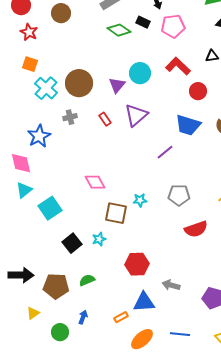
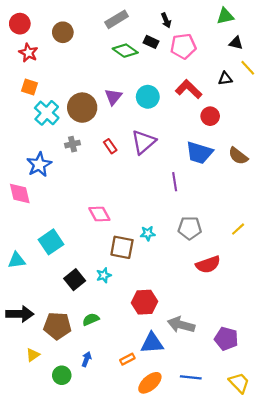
purple triangle: (117, 85) -> (113, 97), moved
purple line: (165, 152) -> (175, 182), turned -60
cyan triangle: (24, 190) -> (17, 260), moved, turned 30
gray arrow: (171, 285) -> (181, 325), size x1.4

